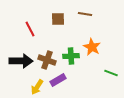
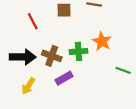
yellow arrow: (37, 87) -> (28, 86), moved

